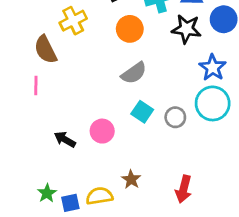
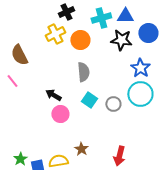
yellow cross: (73, 21) -> (55, 34), moved
gray semicircle: (134, 73) -> (83, 72), turned -60
pink line: (36, 86) -> (12, 81), turned -40
black arrow: (65, 139) -> (53, 95), moved

